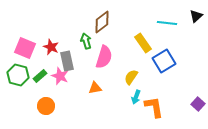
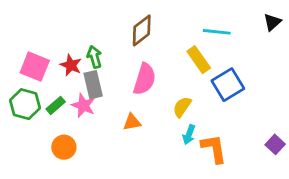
cyan line: (167, 23) -> (217, 32), moved
green arrow: (86, 41) -> (94, 57), moved

